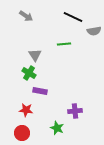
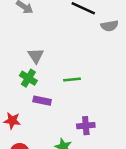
green line: (64, 44) -> (72, 79), moved
red star: (26, 110) -> (12, 121), moved

